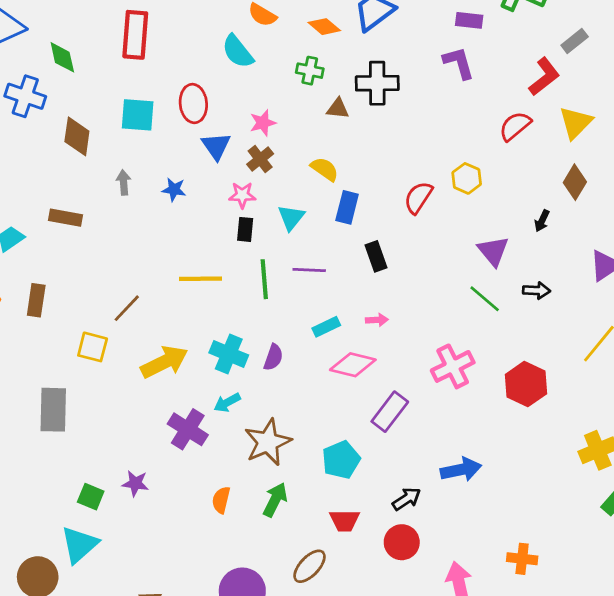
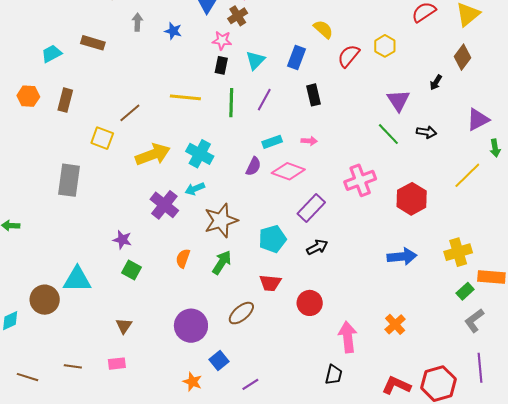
yellow semicircle: (325, 169) -> (323, 29), moved
purple line: (309, 270) -> (264, 100), turned -70
purple semicircle: (273, 357) -> (253, 166), moved
blue arrow: (461, 470) -> (402, 257), moved
green square: (91, 497) -> (132, 270), moved
black arrow: (407, 499) -> (317, 247), moved
cyan triangle: (79, 545) -> (77, 279), turned 36
orange cross: (522, 559) -> (395, 324), turned 35

